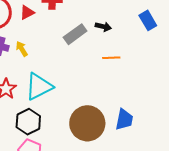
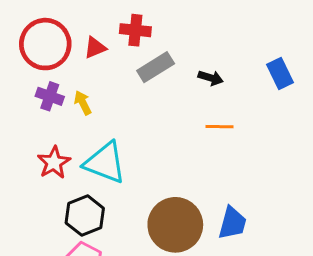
gray rectangle: (75, 34) -> (156, 67), moved
cyan triangle: (39, 87) -> (105, 163), turned 44

